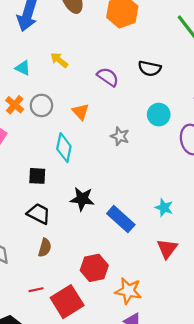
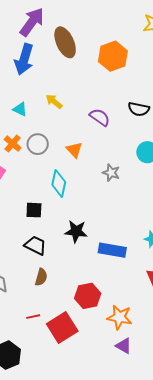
blue rectangle: (121, 219) -> (112, 250), turned -32

